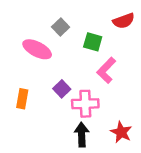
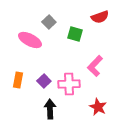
pink L-shape: (106, 70) -> (95, 66), moved
purple square: (62, 89) -> (44, 81), moved
black arrow: (82, 135) -> (50, 109), moved

